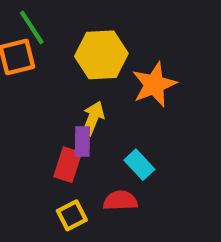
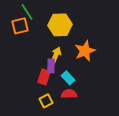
orange star: (154, 84) -> (85, 51), moved
cyan rectangle: (139, 165) -> (68, 78), moved

